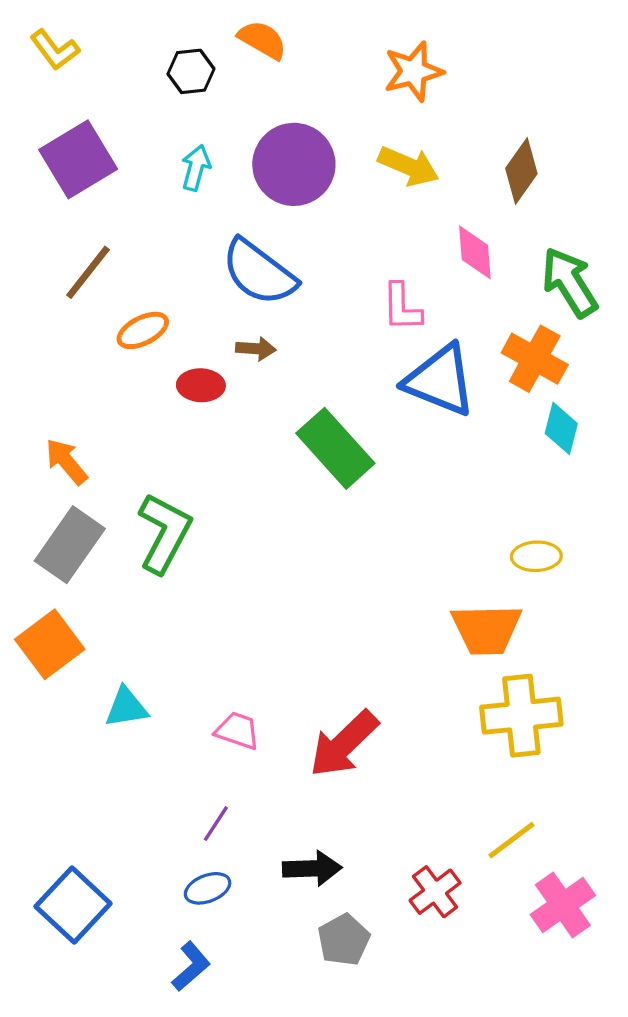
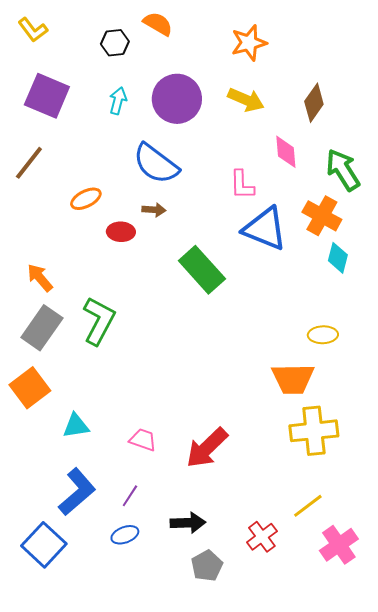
purple square: (78, 159) -> (47, 96), turned -36
brown line: (88, 272) -> (29, 163), moved
blue L-shape: (191, 966) -> (77, 492), moved, size x1.6

